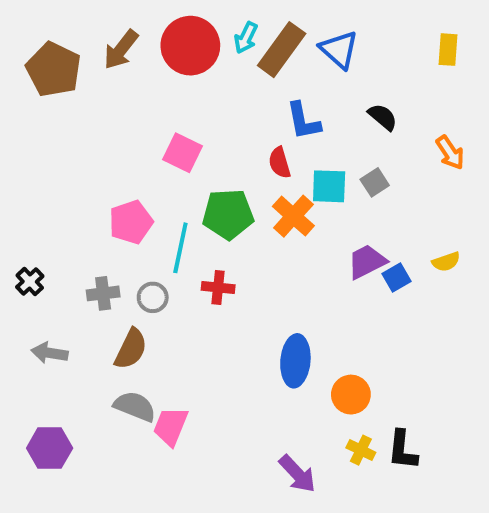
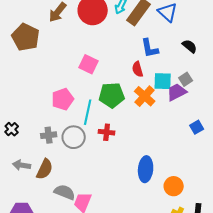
brown pentagon: (54, 69) -> (26, 37), moved
purple trapezoid: (367, 262) -> (177, 92), moved
gray circle: (153, 297) -> (74, 137), size x1.5
brown semicircle: (131, 349) -> (45, 169), moved

